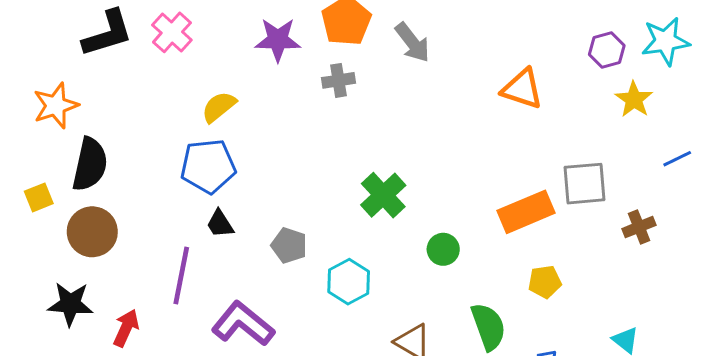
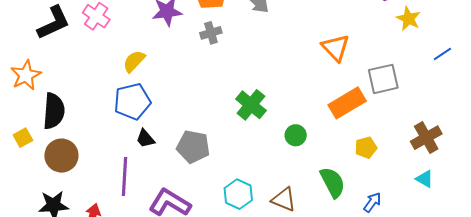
orange triangle: (522, 89) -> (336, 48), moved, turned 36
brown cross: (639, 227) -> (426, 138), moved, size x1.4
gray pentagon: (289, 245) -> (193, 147), size x1.4
cyan hexagon: (349, 282) -> (238, 194), moved

